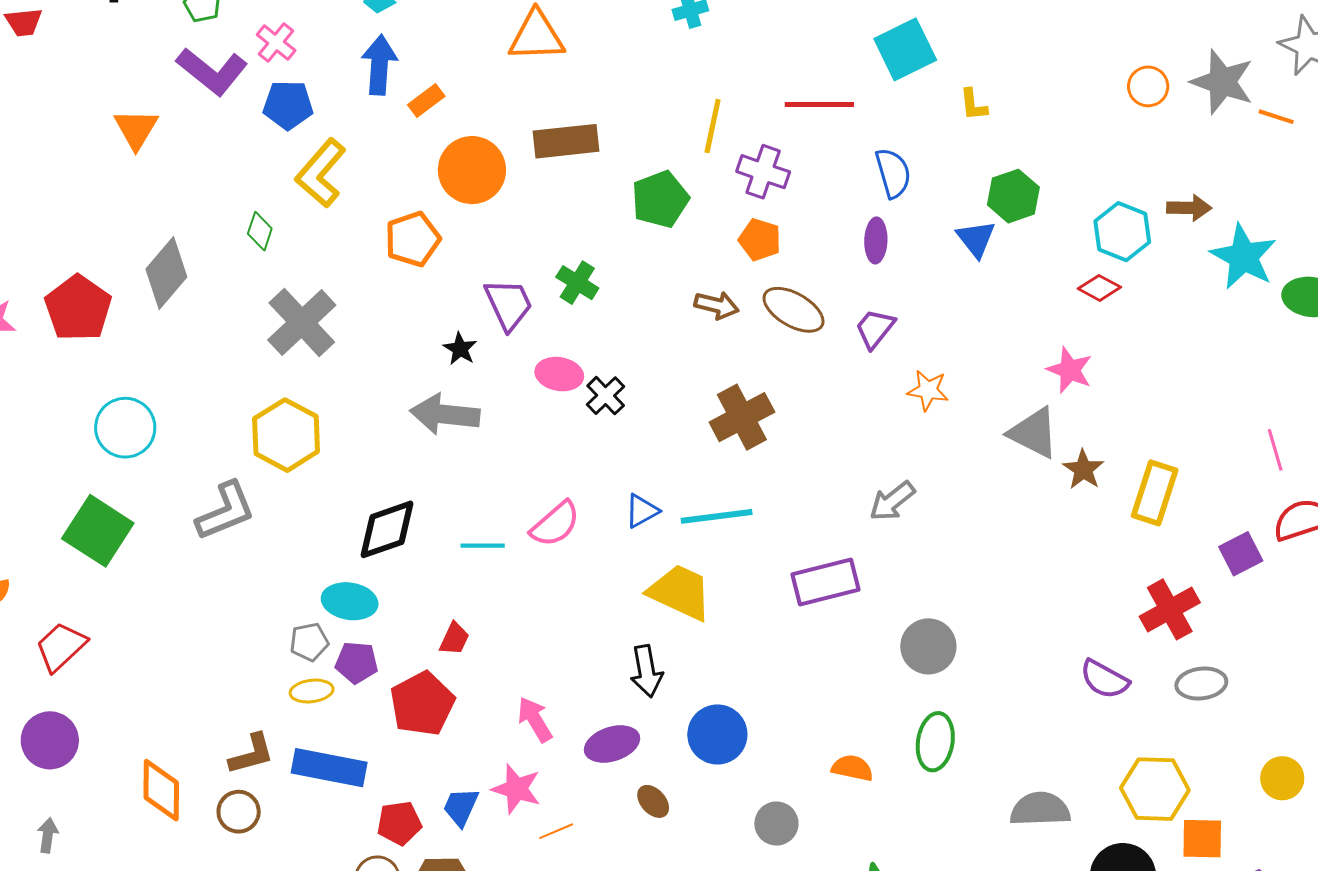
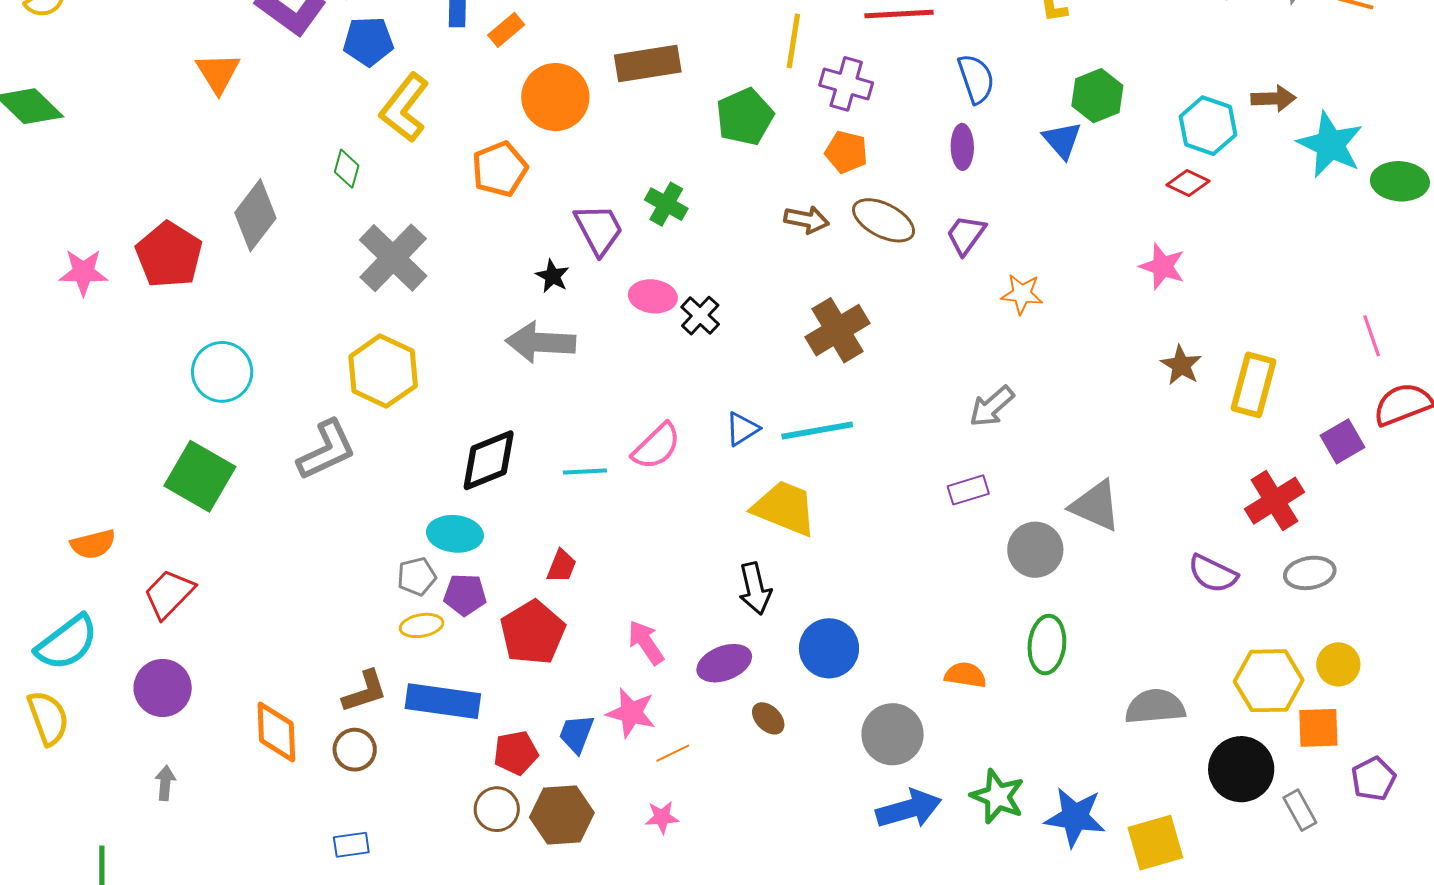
gray triangle: (1034, 433) -> (1096, 506), moved
purple rectangle: (826, 582) -> (968, 490), moved, size x0.6
yellow circle: (1282, 778) -> (1338, 664), moved
gray circle: (776, 823) -> (893, 734), size x1.4

